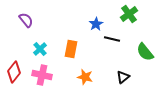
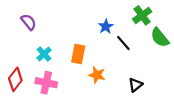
black line: (112, 39) -> (123, 43), turned 35
green semicircle: (145, 52) -> (160, 37), moved
orange star: (85, 77) -> (97, 75), moved

